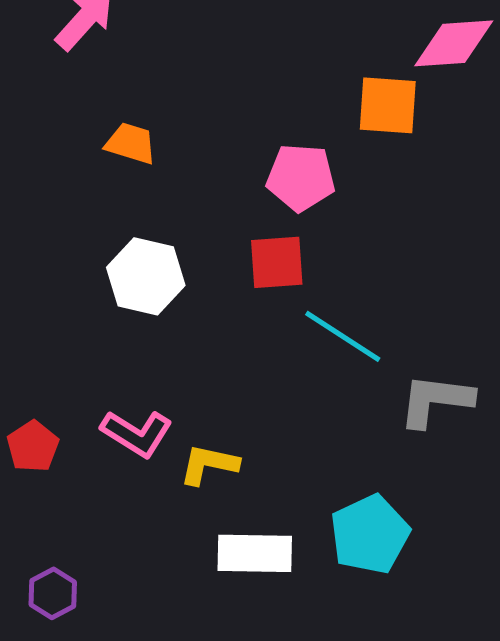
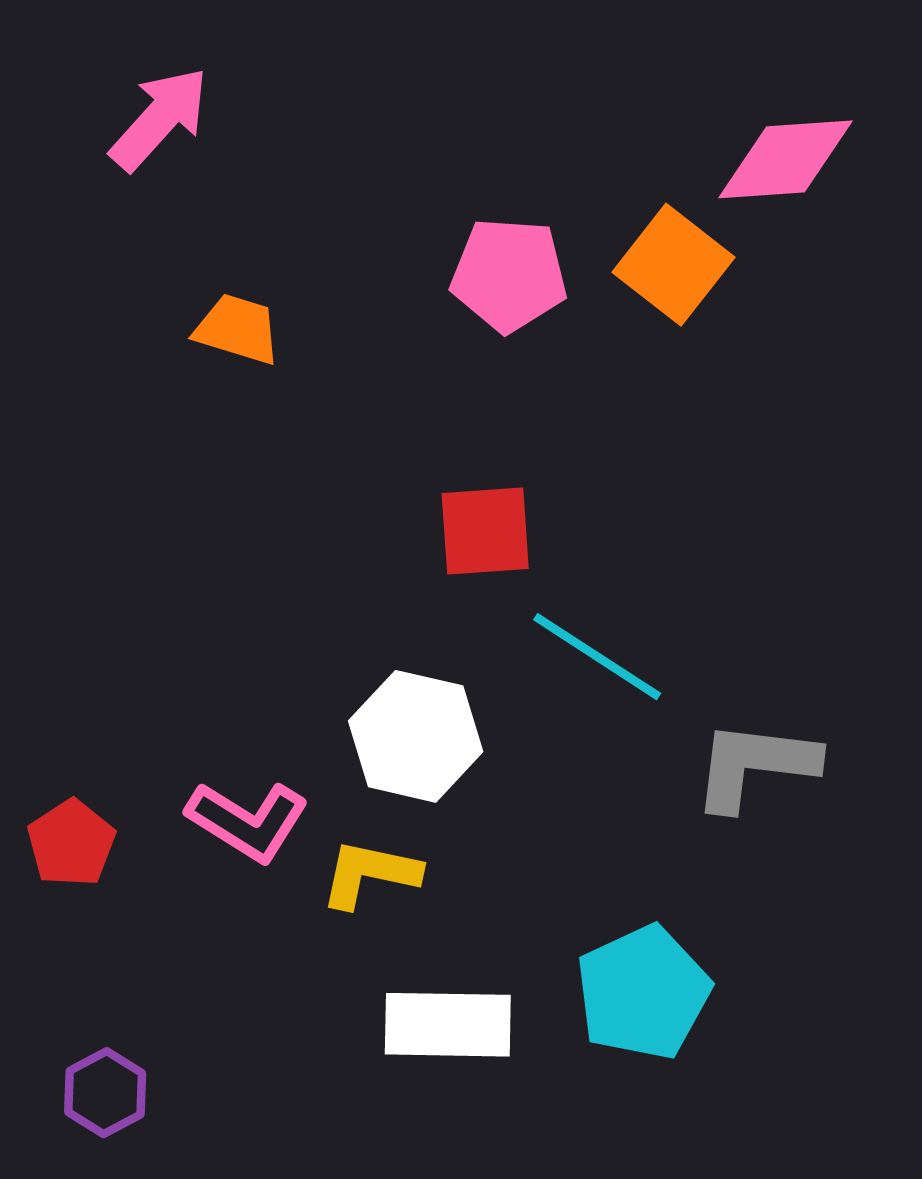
orange square: (388, 105) -> (674, 265), turned 34
pink pentagon: (301, 177) -> (509, 275), moved
white hexagon: (146, 276) -> (416, 736), moved

